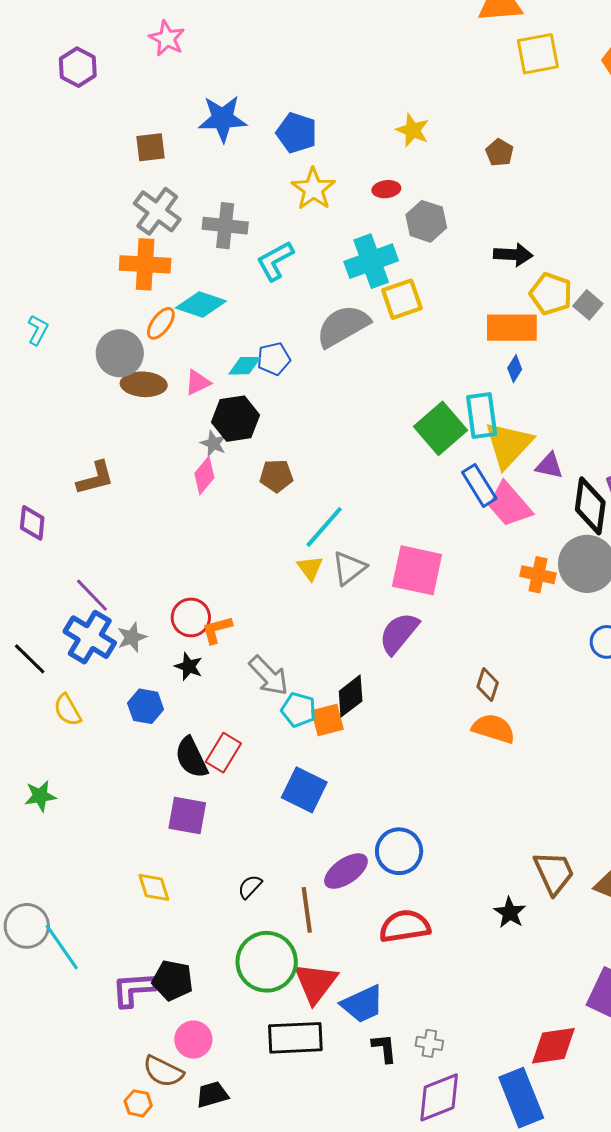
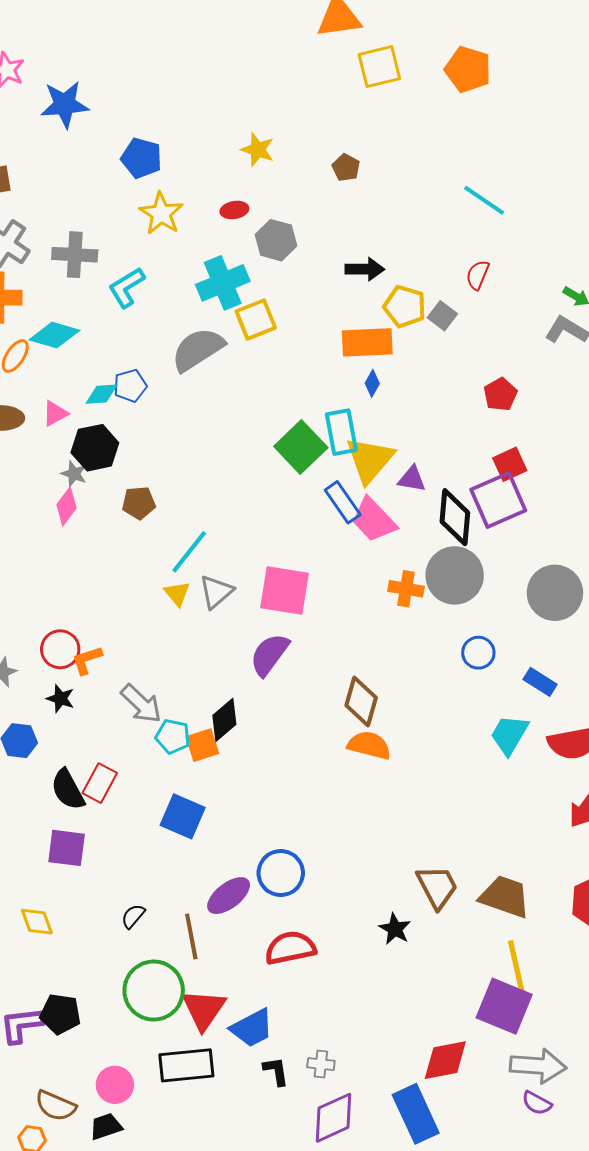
blue star: (223, 119) -> (65, 104), moved
brown diamond: (488, 685) -> (361, 701), size x1.5
pink circle: (193, 1039) -> (115, 1085), moved

